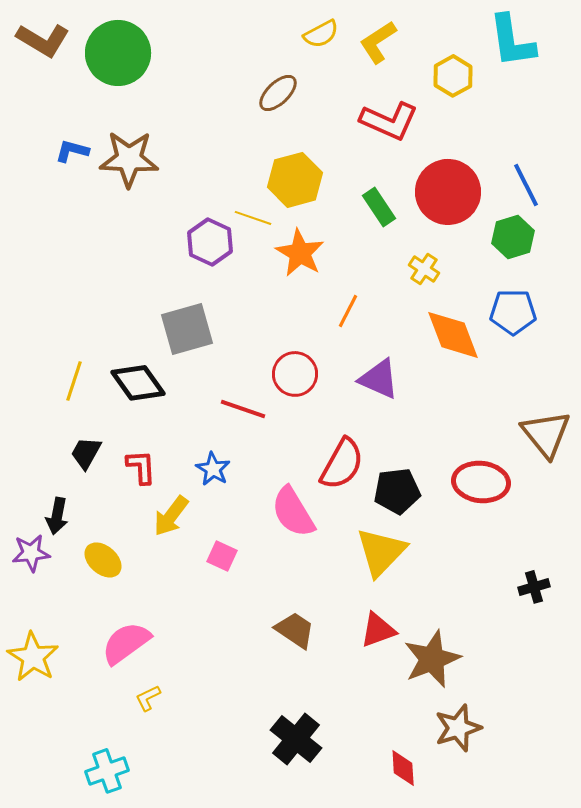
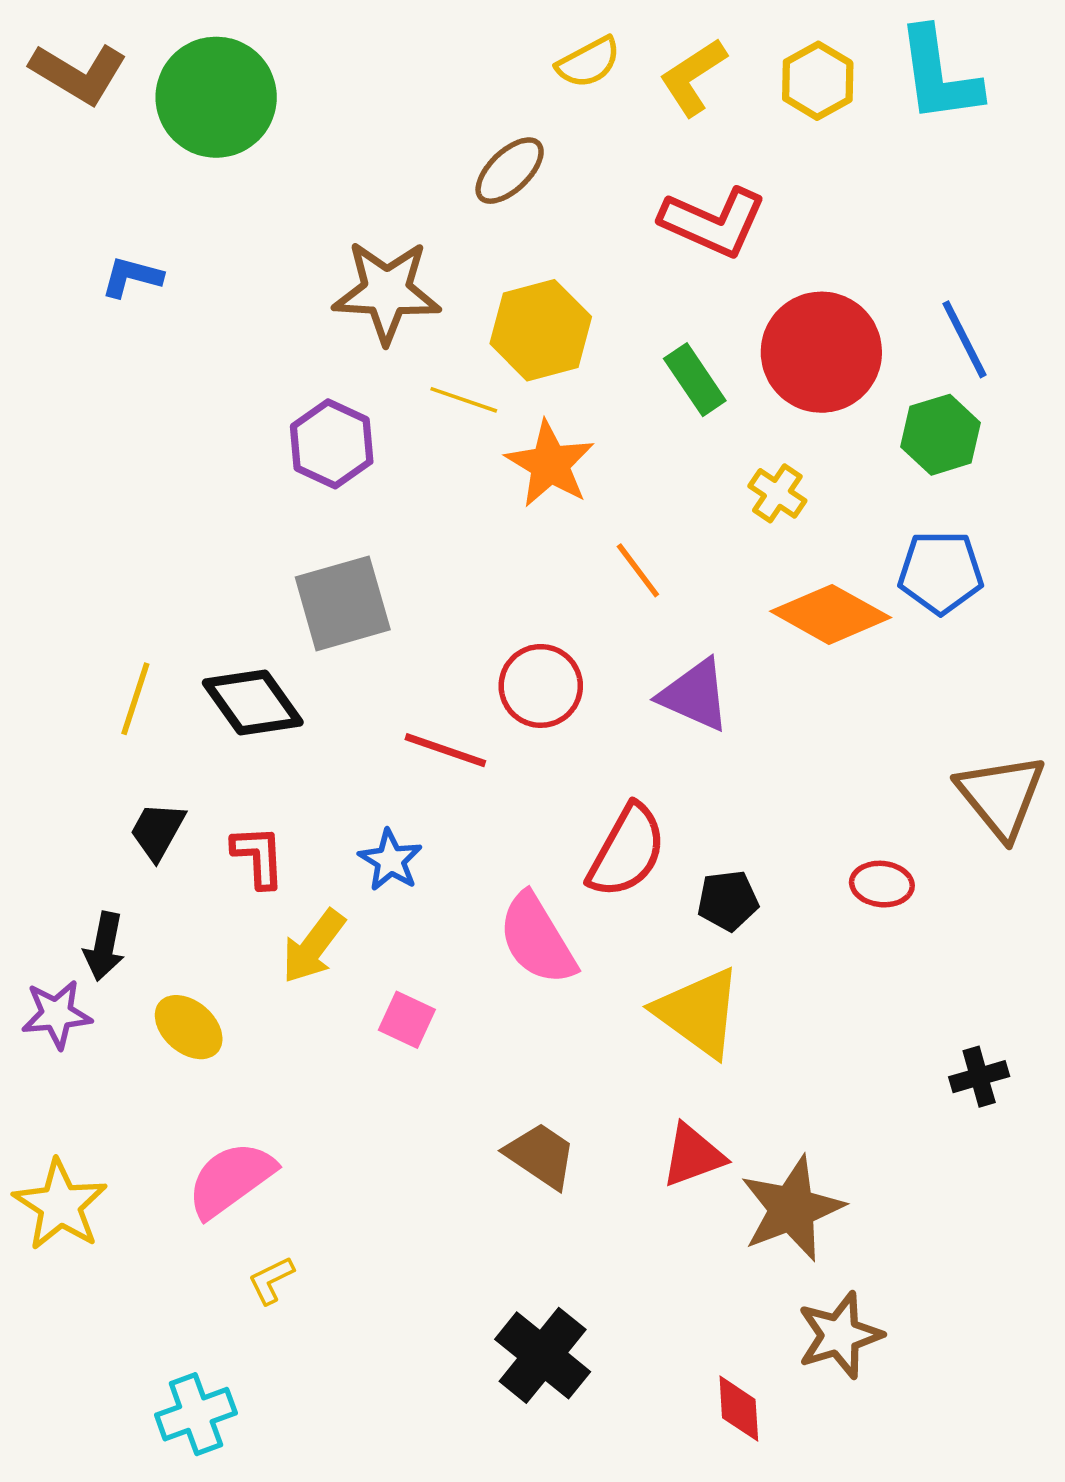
yellow hexagon: (453, 76) -> (818, 81), moved
brown star: (129, 159) -> (387, 292), moved
purple hexagon: (210, 242) -> (332, 444), moved
orange line: (348, 311) -> (638, 570), turned -64
orange diamond: (453, 335) -> (831, 614), turned -40
red ellipse: (481, 482) -> (882, 884), size x0.6
black pentagon: (397, 491) -> (728, 901), size x0.7
yellow triangle: (381, 552) -> (698, 1012), turned -38

